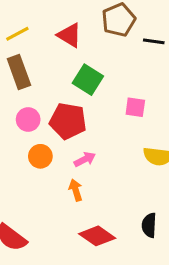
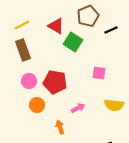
black line: (154, 41) -> (111, 30), turned -32
green square: (88, 80) -> (73, 42), moved
pink arrow: (85, 159) -> (78, 108), moved

